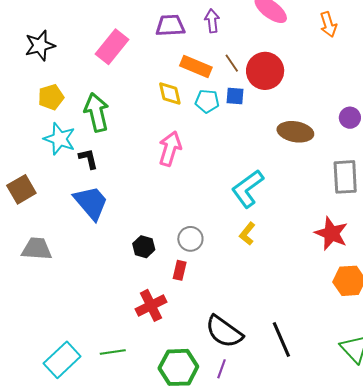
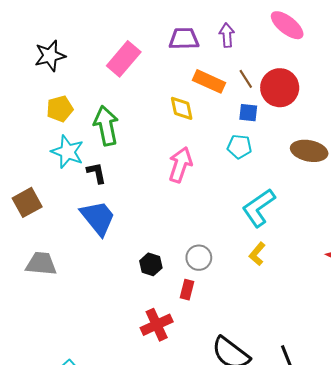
cyan pentagon: (207, 101) -> (239, 147), moved

